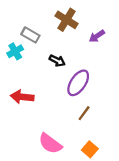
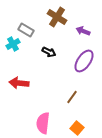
purple arrow: (97, 36) -> (83, 31), turned 56
purple ellipse: (78, 83) -> (84, 61), moved
pink semicircle: (50, 144) -> (43, 123), turned 60

